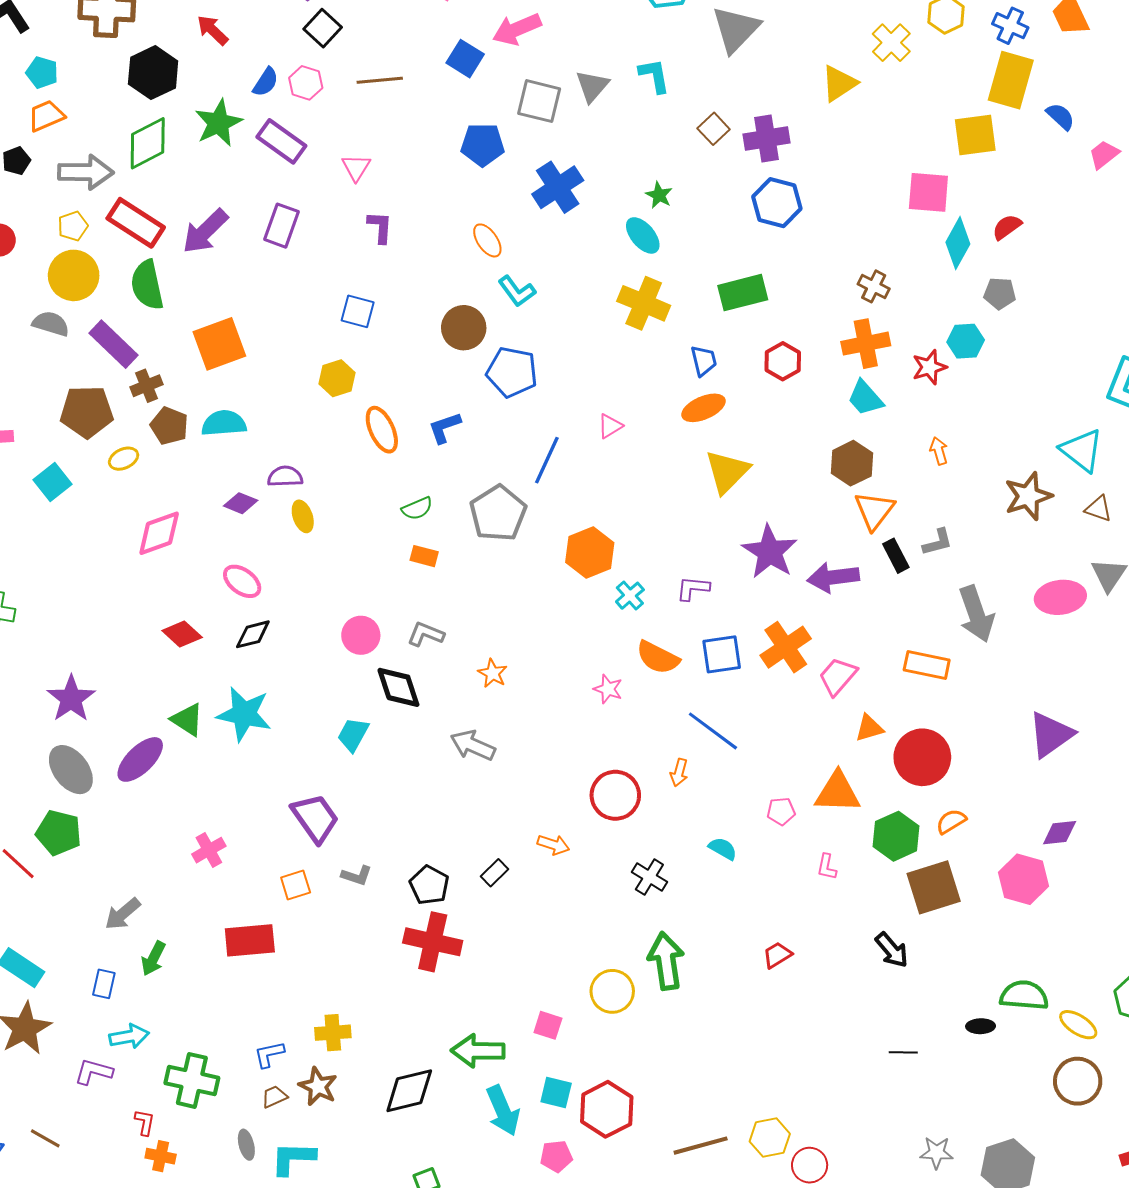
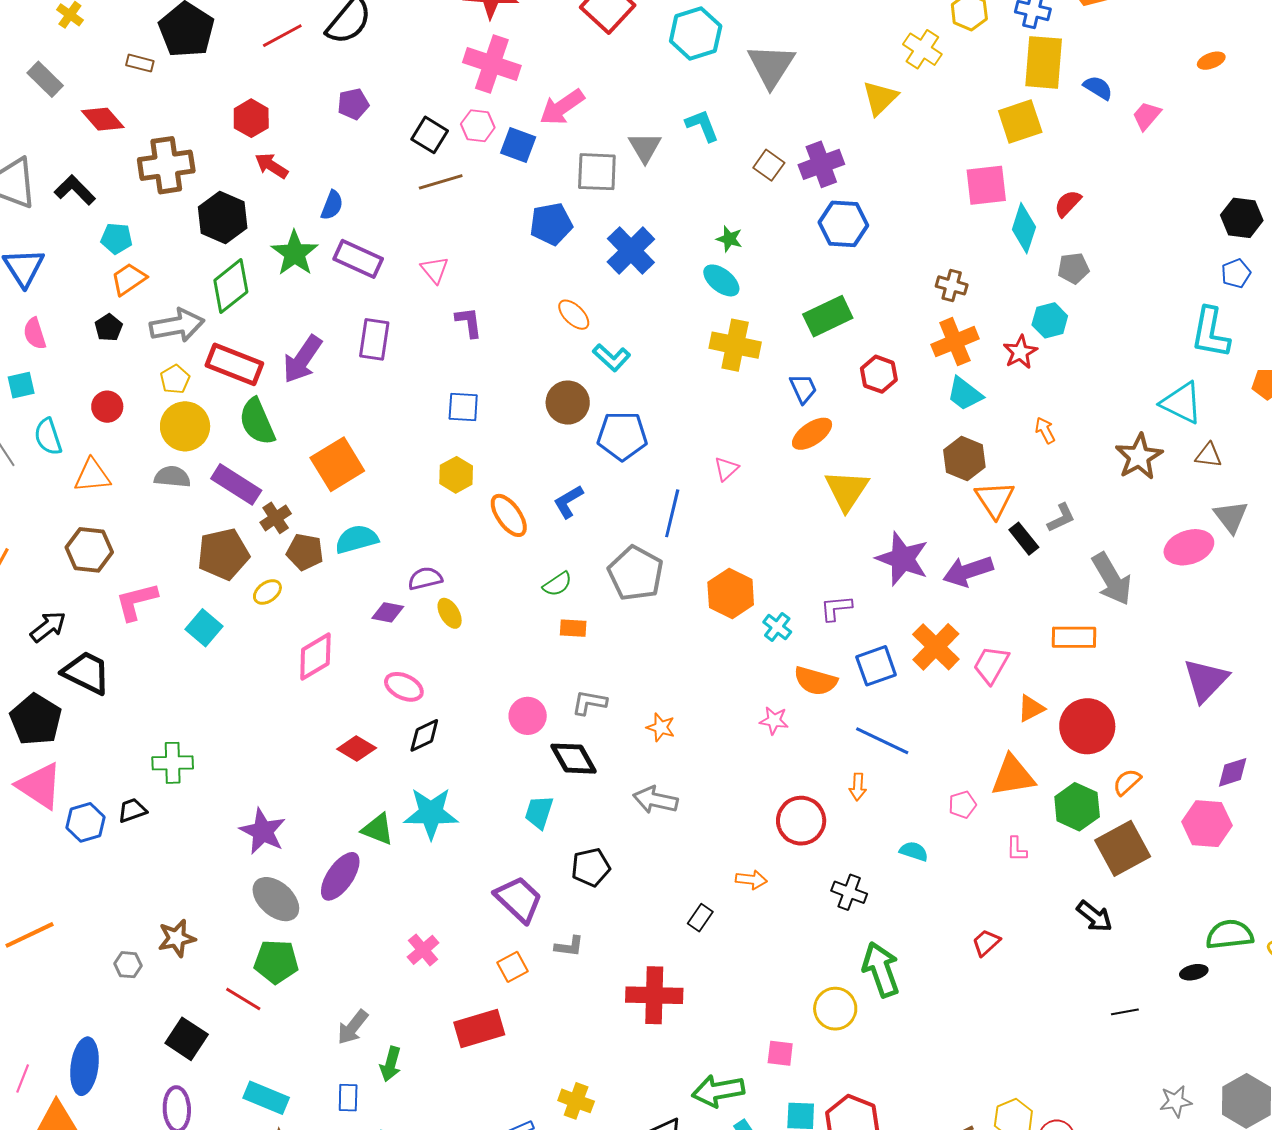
black square: (323, 28) -> (430, 135), moved
pink hexagon: (306, 83) -> (478, 126), moved
black pentagon: (429, 885) -> (591, 867), moved, turned -30
yellow cross: (333, 1033) -> (576, 1101), turned 36

